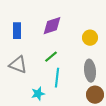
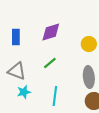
cyan line: (57, 78) -> (55, 96), moved
cyan star: (38, 94) -> (24, 92), moved

